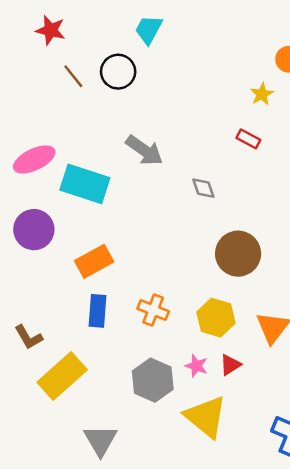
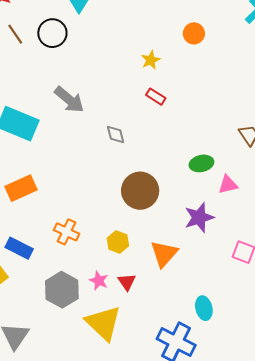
yellow star: (262, 94) -> (151, 60), moved
blue rectangle: (98, 311) -> (19, 248), moved, turned -72
yellow hexagon: (216, 318) -> (118, 242), size x0.7
red triangle: (230, 365) -> (127, 282), turned -36

